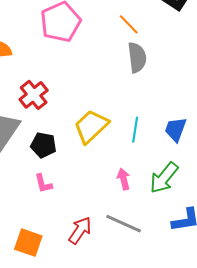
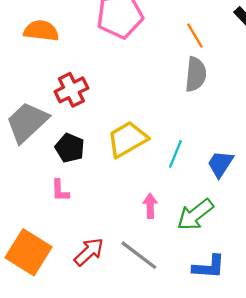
orange square: (28, 243) -> (28, 252), size x1.4

